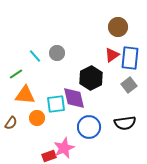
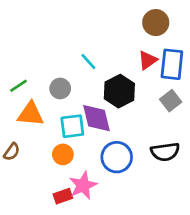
gray circle: (57, 53) -> (60, 88), moved
cyan line: (35, 56) -> (88, 62), moved
orange circle: (37, 118) -> (63, 154), moved

